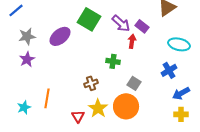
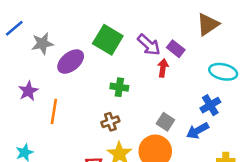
gray star: (27, 36) -> (42, 44), moved
green cross: (113, 61) -> (119, 87), moved
blue arrow: (181, 93) -> (197, 131), moved
orange line: (47, 98) -> (54, 112), moved

